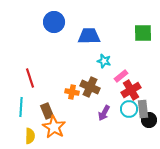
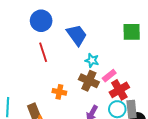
blue trapezoid: (89, 36) -> (77, 35), turned 55
red line: (30, 78) -> (43, 52), moved
brown cross: (90, 87) -> (89, 81), moved

